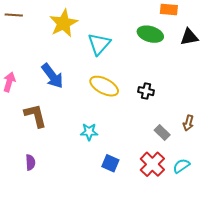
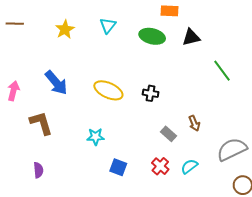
yellow star: (64, 23) -> (65, 29), size x0.7
cyan triangle: (99, 44) -> (108, 25), moved, size x0.7
brown arrow: (188, 123) -> (194, 123), turned -35
red cross: (152, 164) -> (160, 166), size x0.7

